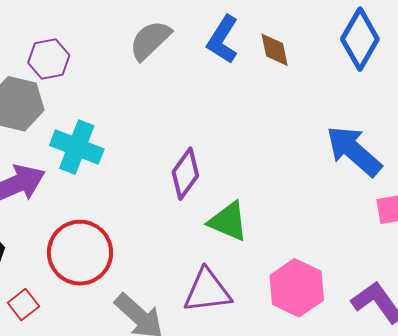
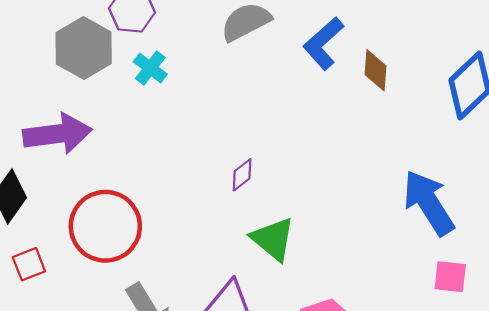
cyan cross: (77, 147) -> (150, 68), moved, size x0.6
purple diamond: (185, 174) -> (242, 175), size x0.6

